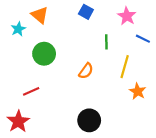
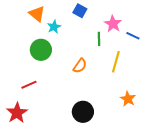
pink star: (127, 16) -> (113, 24), moved
cyan star: (18, 29) -> (54, 27), moved
orange star: (138, 91) -> (128, 99), moved

